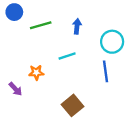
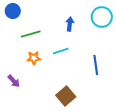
green line: (41, 25) -> (31, 34), moved
cyan circle: (112, 42) -> (102, 17), moved
orange star: (36, 72) -> (34, 58), moved

